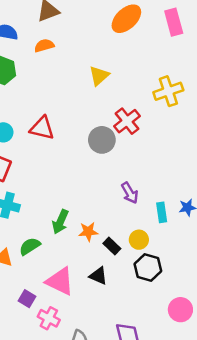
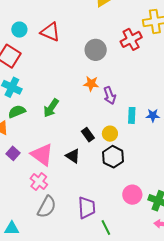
red cross: (127, 121) -> (131, 39), moved
orange star: (88, 232) -> (91, 84), moved
green semicircle: (30, 246) -> (17, 111), moved
purple square: (27, 299) -> (13, 153), moved
pink cross: (49, 318) -> (39, 182), moved

